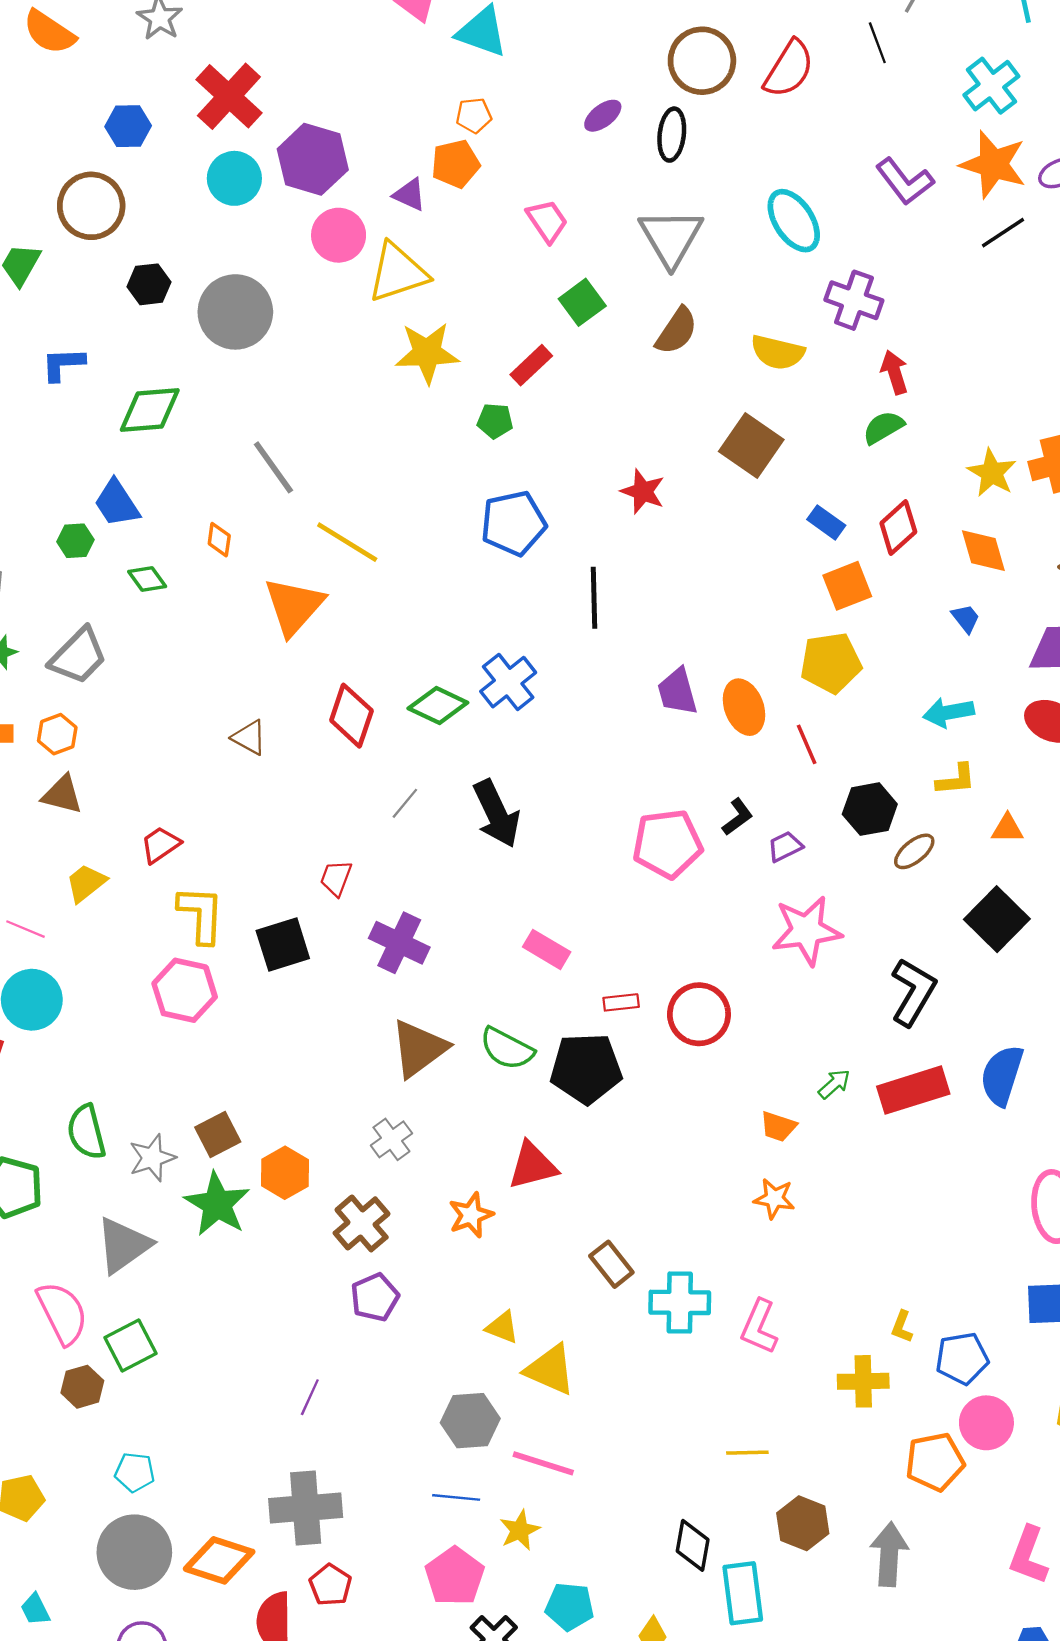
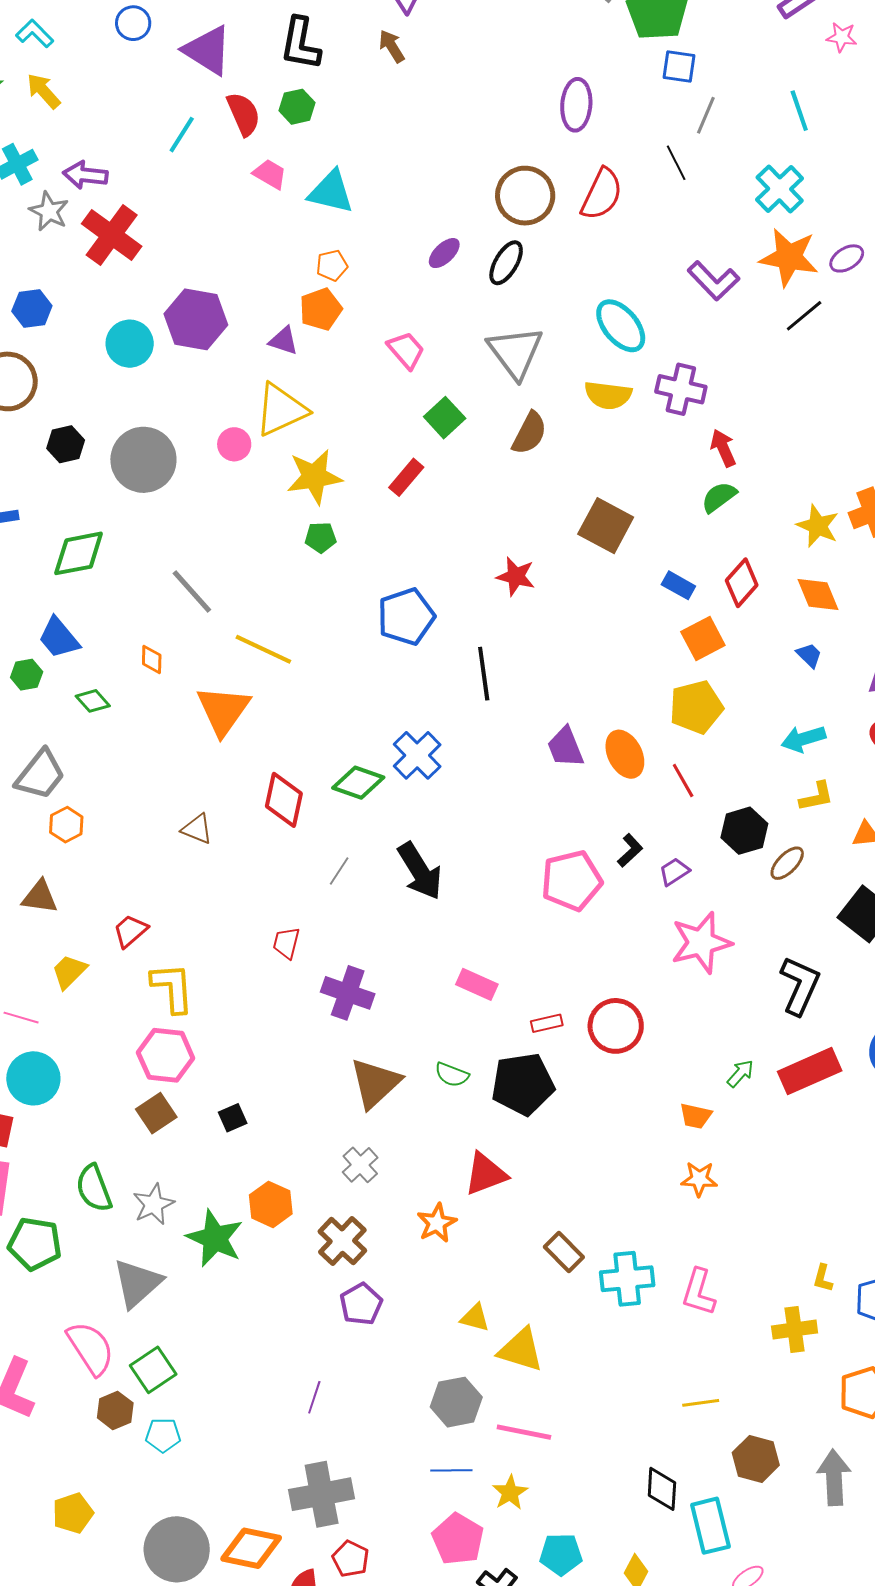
red cross: (229, 96) -> (112, 235), moved
black ellipse: (672, 135) -> (506, 263), turned 30
pink circle: (339, 235) -> (234, 444), moved, size x0.7
yellow semicircle: (778, 352) -> (608, 395), moved
green pentagon: (495, 421) -> (321, 537), moved
orange hexagon: (57, 734) -> (66, 825), moved
black square: (283, 944) -> (233, 1118), moved, size x0.6
green semicircle: (507, 1049) -> (452, 1075), size x0.7
brown square: (218, 1134) -> (156, 1113), moved
cyan pentagon: (135, 1472) -> (163, 1435), moved

